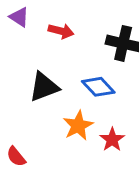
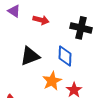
blue diamond: (98, 87) -> (65, 56), turned 45

